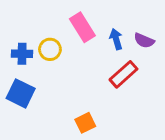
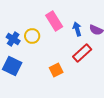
blue cross: (22, 54) -> (13, 39), turned 32
orange square: (85, 123) -> (56, 70), moved

